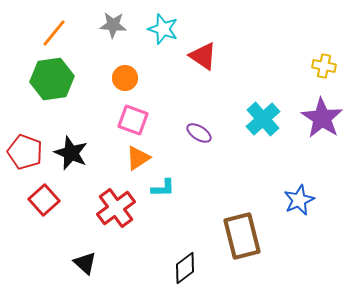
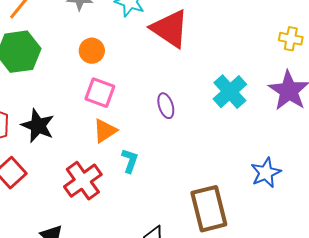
red triangle: (203, 56) -> (170, 29), size x1.4
purple ellipse: (199, 133) -> (166, 106), turned 40
cyan L-shape: (163, 188) -> (130, 161), turned -70

